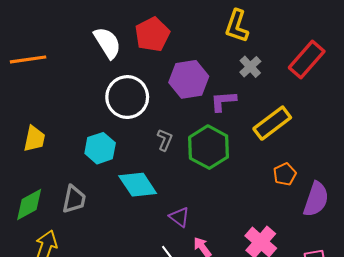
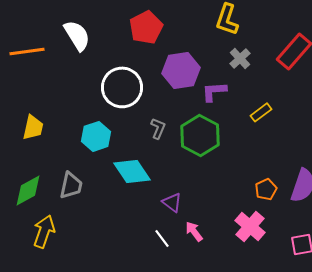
white semicircle: (107, 43) -> (77, 35), moved
yellow rectangle: (272, 123) -> (261, 112), size x0.6
orange pentagon: (285, 174) -> (266, 189), moved

